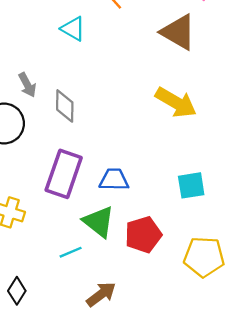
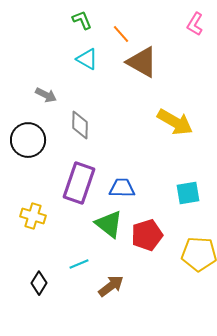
brown triangle: (178, 32) -> (142, 62), moved
gray arrow: (27, 85) -> (46, 95), moved, turned -35
cyan line: (71, 252) -> (79, 264), moved

